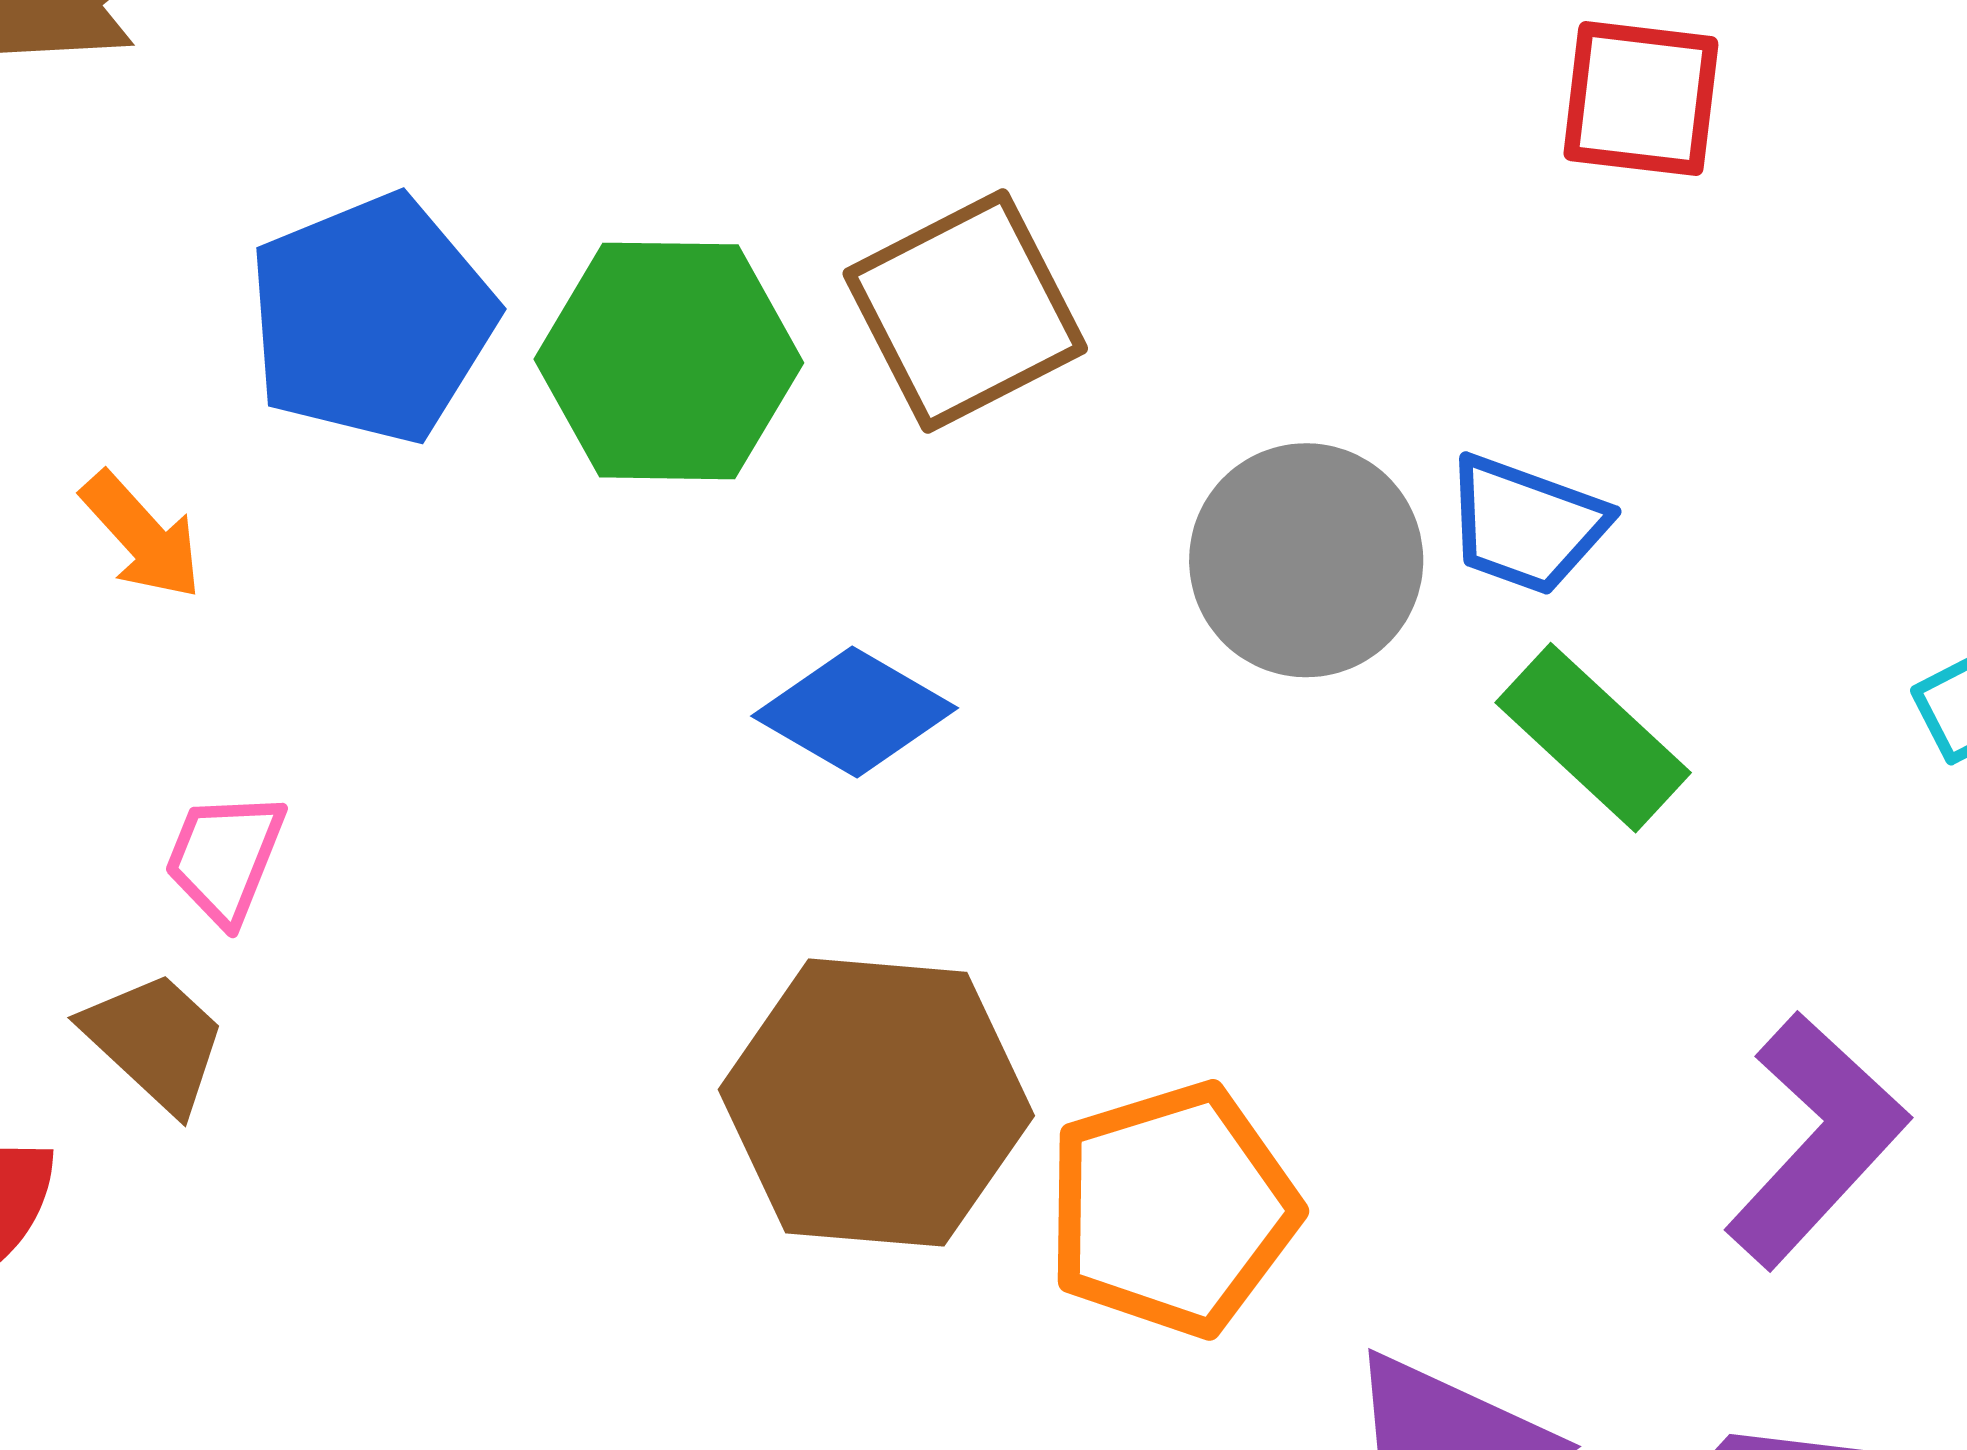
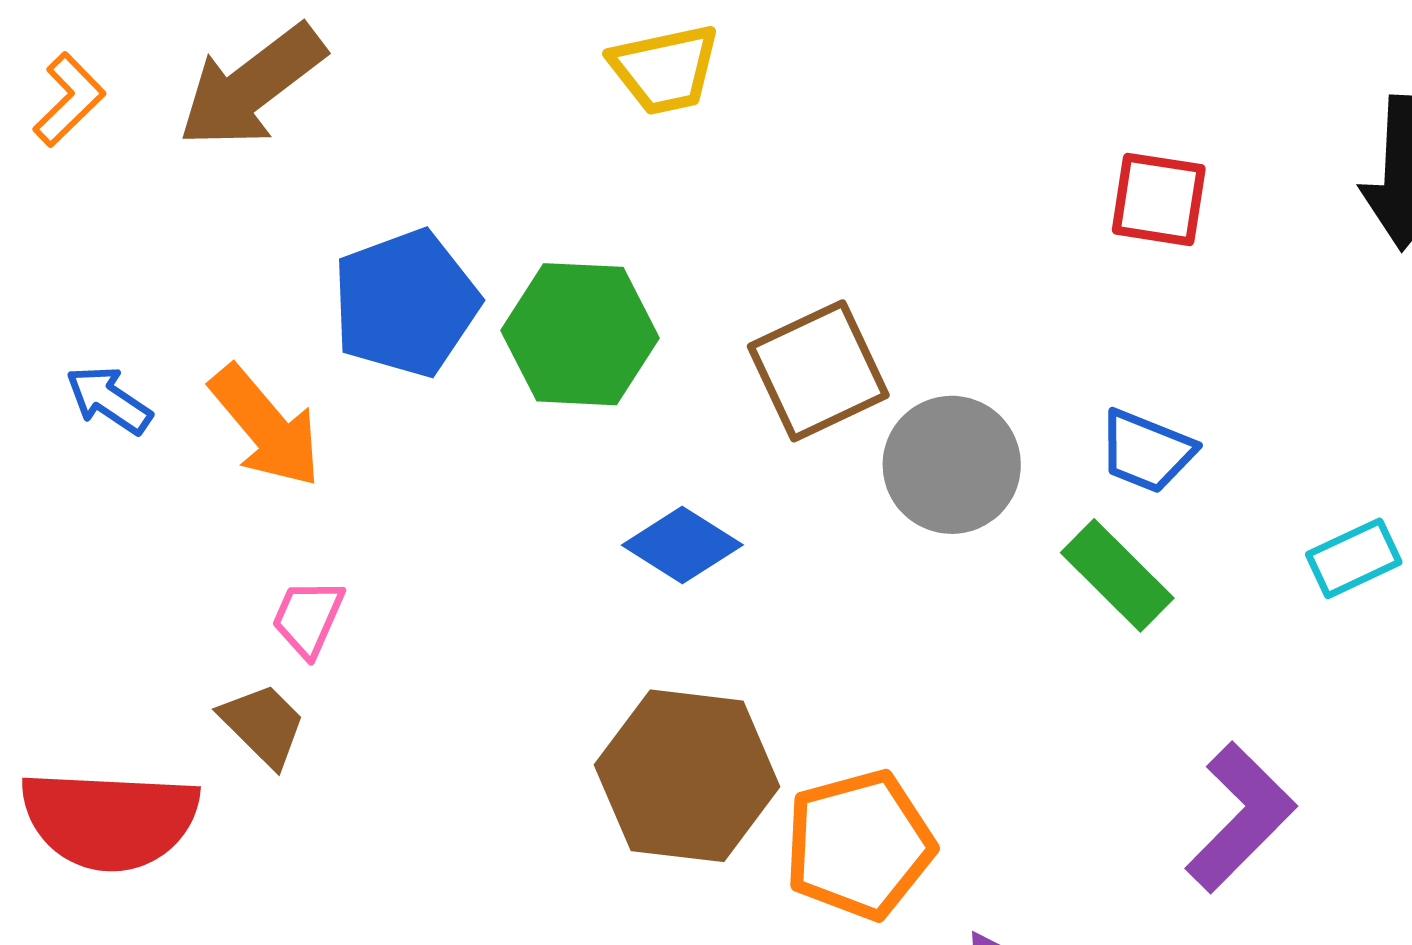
brown square: (965, 311) -> (818, 371), moved
blue trapezoid: (1526, 525) -> (1146, 451), moved
orange arrow: (142, 536) -> (266, 426), size x1.6

